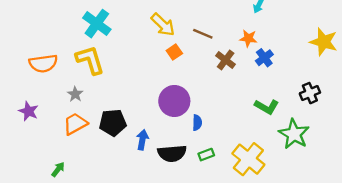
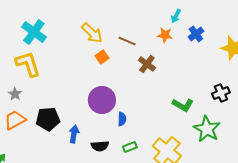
orange star: (248, 38) -> (165, 35), moved
blue cross: (264, 58) -> (196, 34), moved
black semicircle: (172, 153) -> (100, 146), size x0.7

